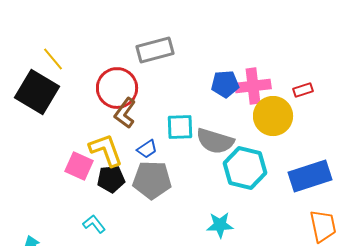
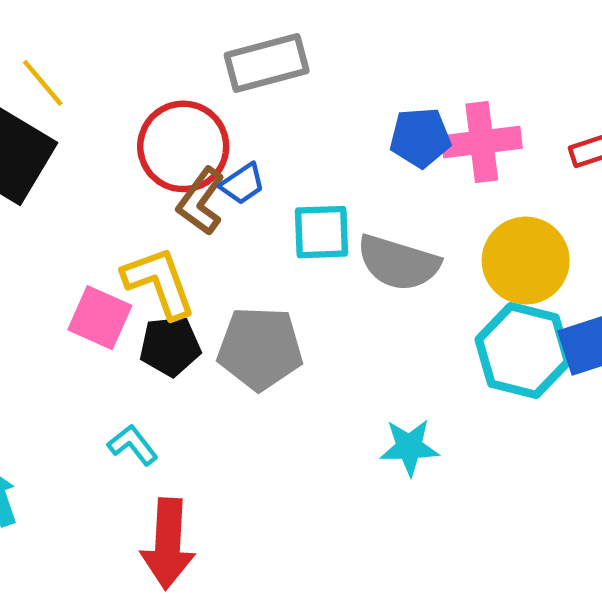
yellow circle: (273, 116) -> (526, 261), moved
blue trapezoid: (147, 149) -> (242, 184), moved
cyan hexagon: (245, 168) -> (523, 351), moved

